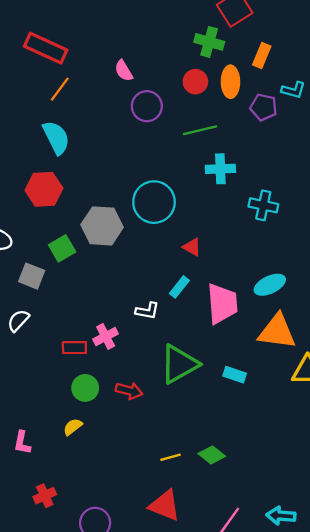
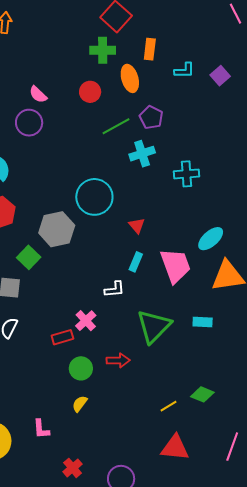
red circle: (195, 82) -> (90, 92), moved
purple circle: (147, 106) -> (29, 123), moved
purple pentagon: (264, 107) -> (151, 117), moved, turned 30
red triangle: (192, 247) -> (137, 226), turned 36

